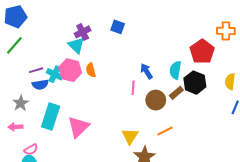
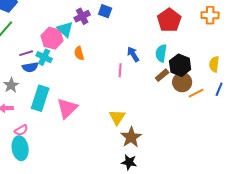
purple cross: (83, 32) -> (82, 16), moved
red pentagon: (202, 52) -> (169, 20), moved
pink hexagon: (70, 70) -> (52, 38), moved
brown circle: (156, 100) -> (182, 82), moved
orange line: (165, 131) -> (196, 93), moved

